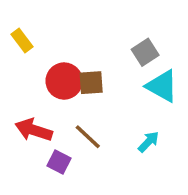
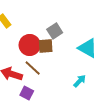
gray square: (145, 52) -> (55, 31), moved
brown line: (88, 137) -> (33, 68), moved

